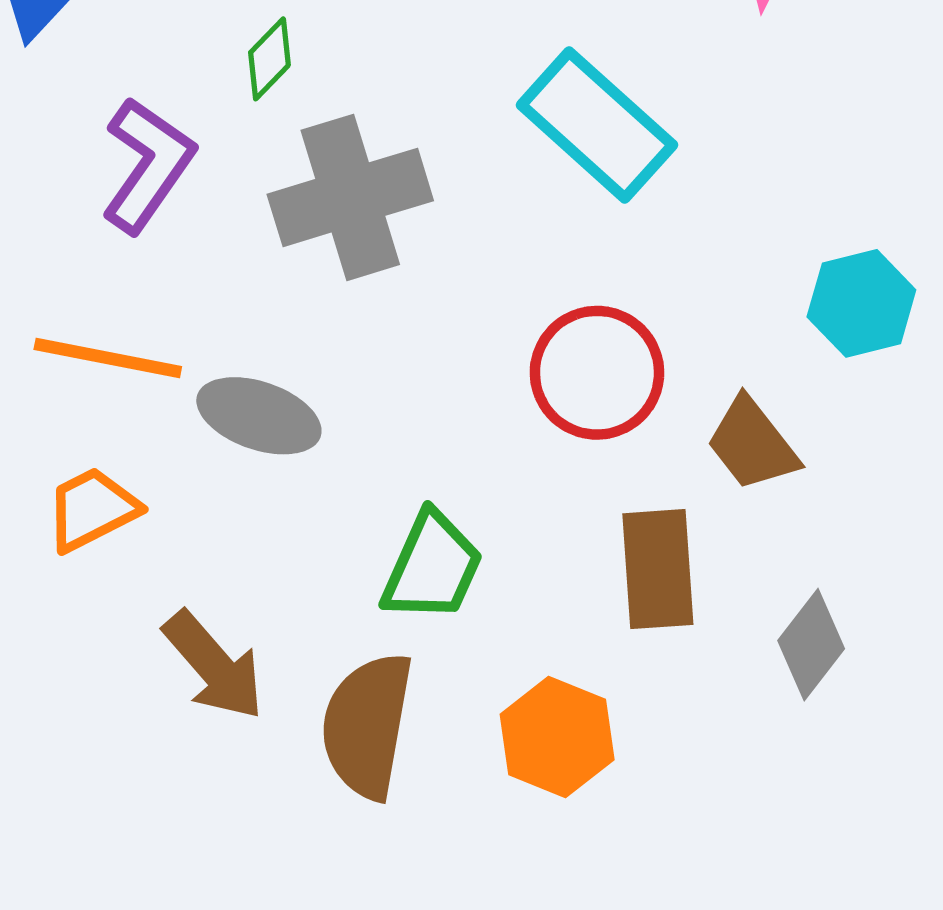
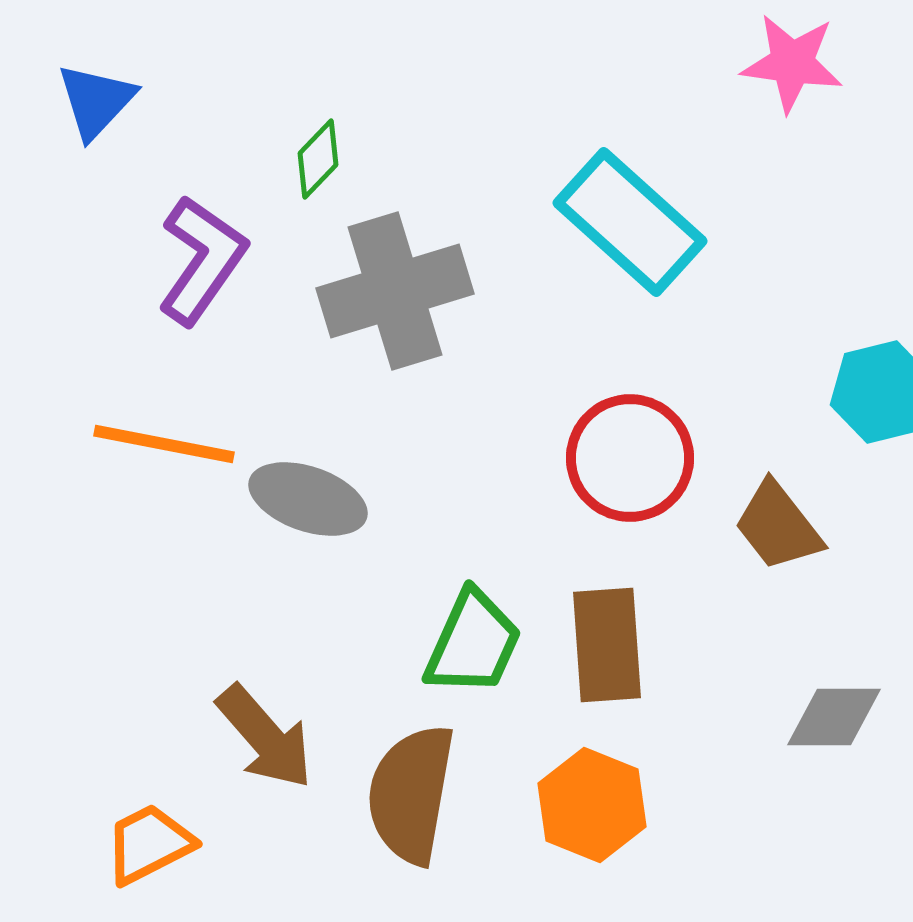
orange trapezoid: (92, 509) -> (149, 844), moved
brown rectangle: (658, 569) -> (607, 645), moved
gray diamond: (811, 645) -> (834, 717), turned 52

